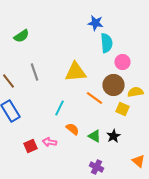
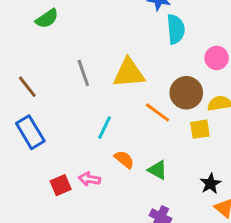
pink circle: (122, 62) -> (217, 58), moved
gray line: (34, 72) -> (83, 73), moved
yellow square: (122, 109) -> (200, 129), turned -32
black star: (114, 136) -> (211, 184), moved

